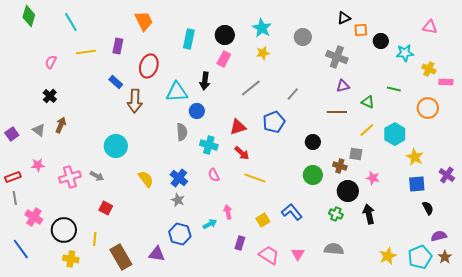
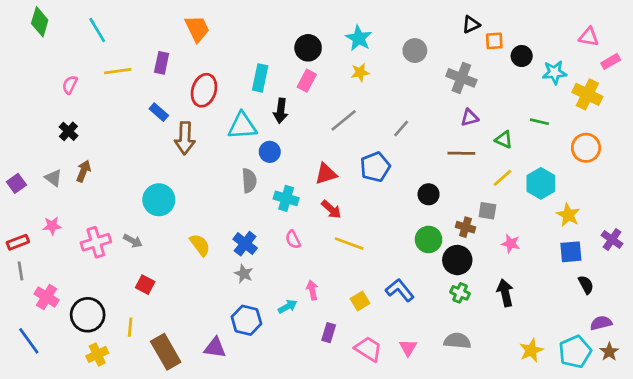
cyan rectangle: (189, 39) -> (260, 78), moved
yellow cross: (429, 69) -> (587, 94), size x1.5
pink rectangle: (446, 82) -> (611, 61), moved, turned -32
black circle: (348, 191) -> (457, 260), moved
yellow cross: (71, 259) -> (97, 354), turned -35

